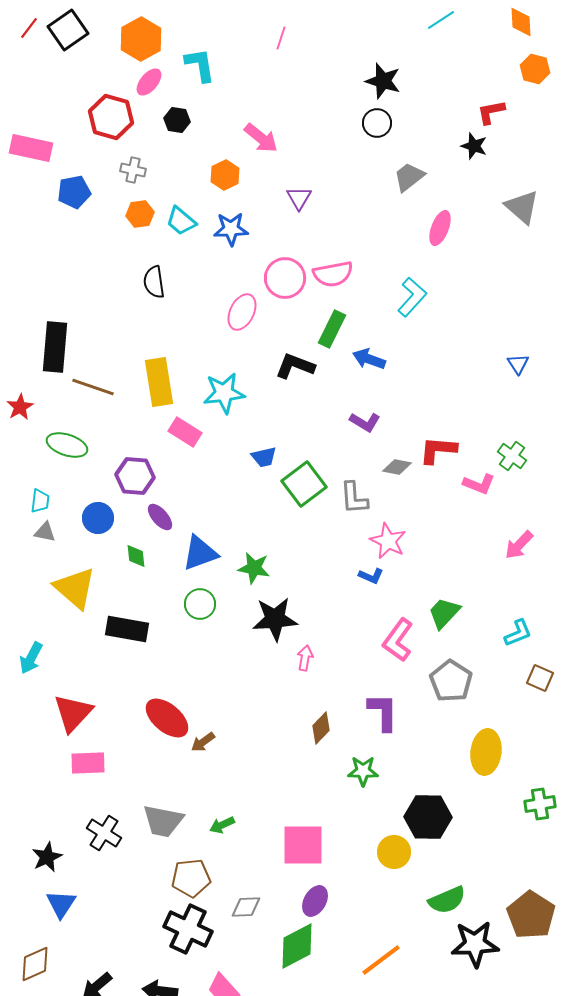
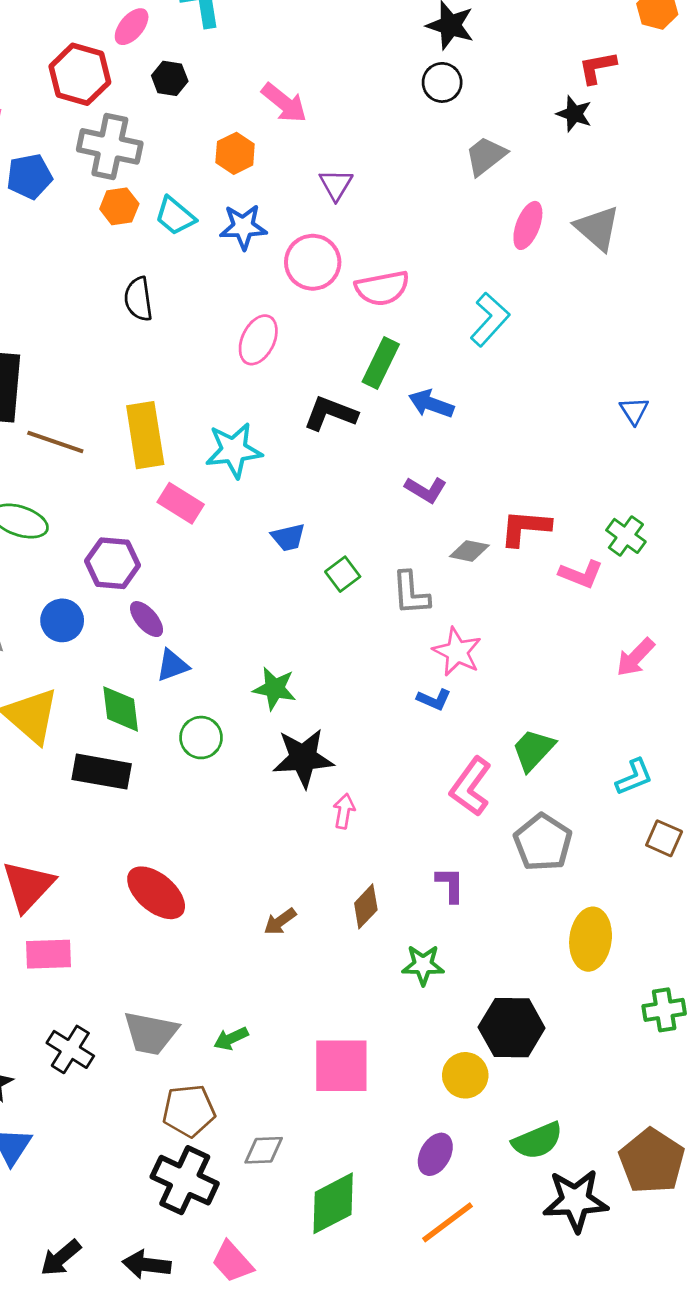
gray cross: (133, 170) -> (110, 146), size x1.8
gray triangle: (522, 207) -> (597, 228), moved
pink circle: (285, 278) -> (313, 262), moved
green square: (304, 484) -> (343, 574), size x0.6
blue triangle: (200, 553) -> (172, 665), moved, size x0.7
green diamond: (136, 556) -> (121, 709), moved, size x1.5
purple L-shape: (383, 712) -> (450, 885), size x0.7
brown arrow: (203, 742) -> (280, 921), moved
purple ellipse: (315, 901) -> (435, 1154), moved

